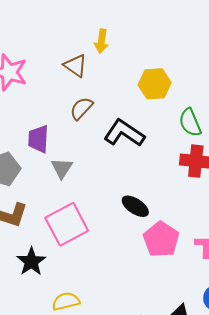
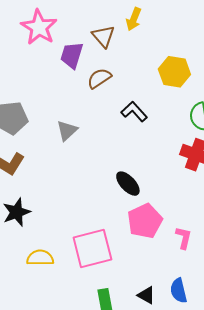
black L-shape: (124, 133) -> (134, 112), size x0.7
purple trapezoid: (38, 139) -> (72, 55), moved
pink square: (67, 224) -> (92, 248), moved

